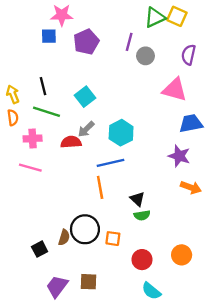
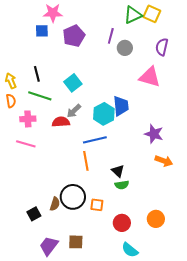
blue trapezoid: (191, 123) -> (121, 106), moved, turned 95

